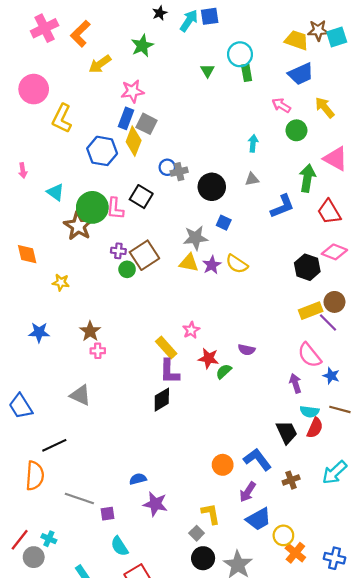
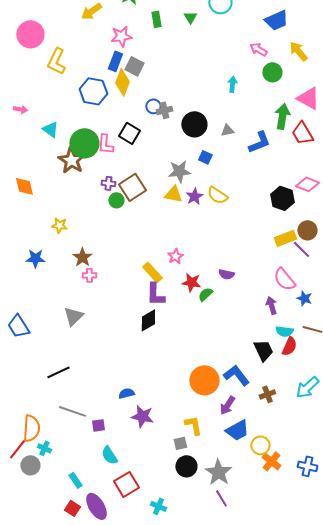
green rectangle: (247, 73) -> (156, 19), moved
pink arrow: (23, 171) -> (20, 109), turned -72
gray triangle: (252, 179) -> (227, 130), moved
red trapezoid: (329, 212) -> (302, 133), moved
yellow star: (61, 282) -> (59, 225), moved
gray triangle: (80, 395) -> (73, 316), turned 50
black line: (54, 445) -> (58, 372), moved
orange circle: (223, 465) -> (204, 380), size x1.5
orange semicircle: (35, 476) -> (31, 428), moved
gray square: (197, 533) -> (180, 443), turned 32

